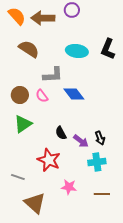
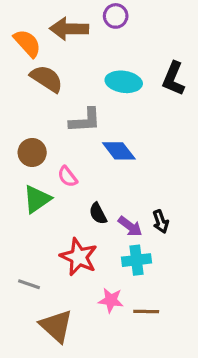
orange semicircle: (17, 16) -> (27, 43), moved
pink semicircle: (42, 96) -> (67, 177), moved
cyan cross: (97, 162) -> (137, 260), moved
brown line: (102, 194) -> (146, 312), moved

